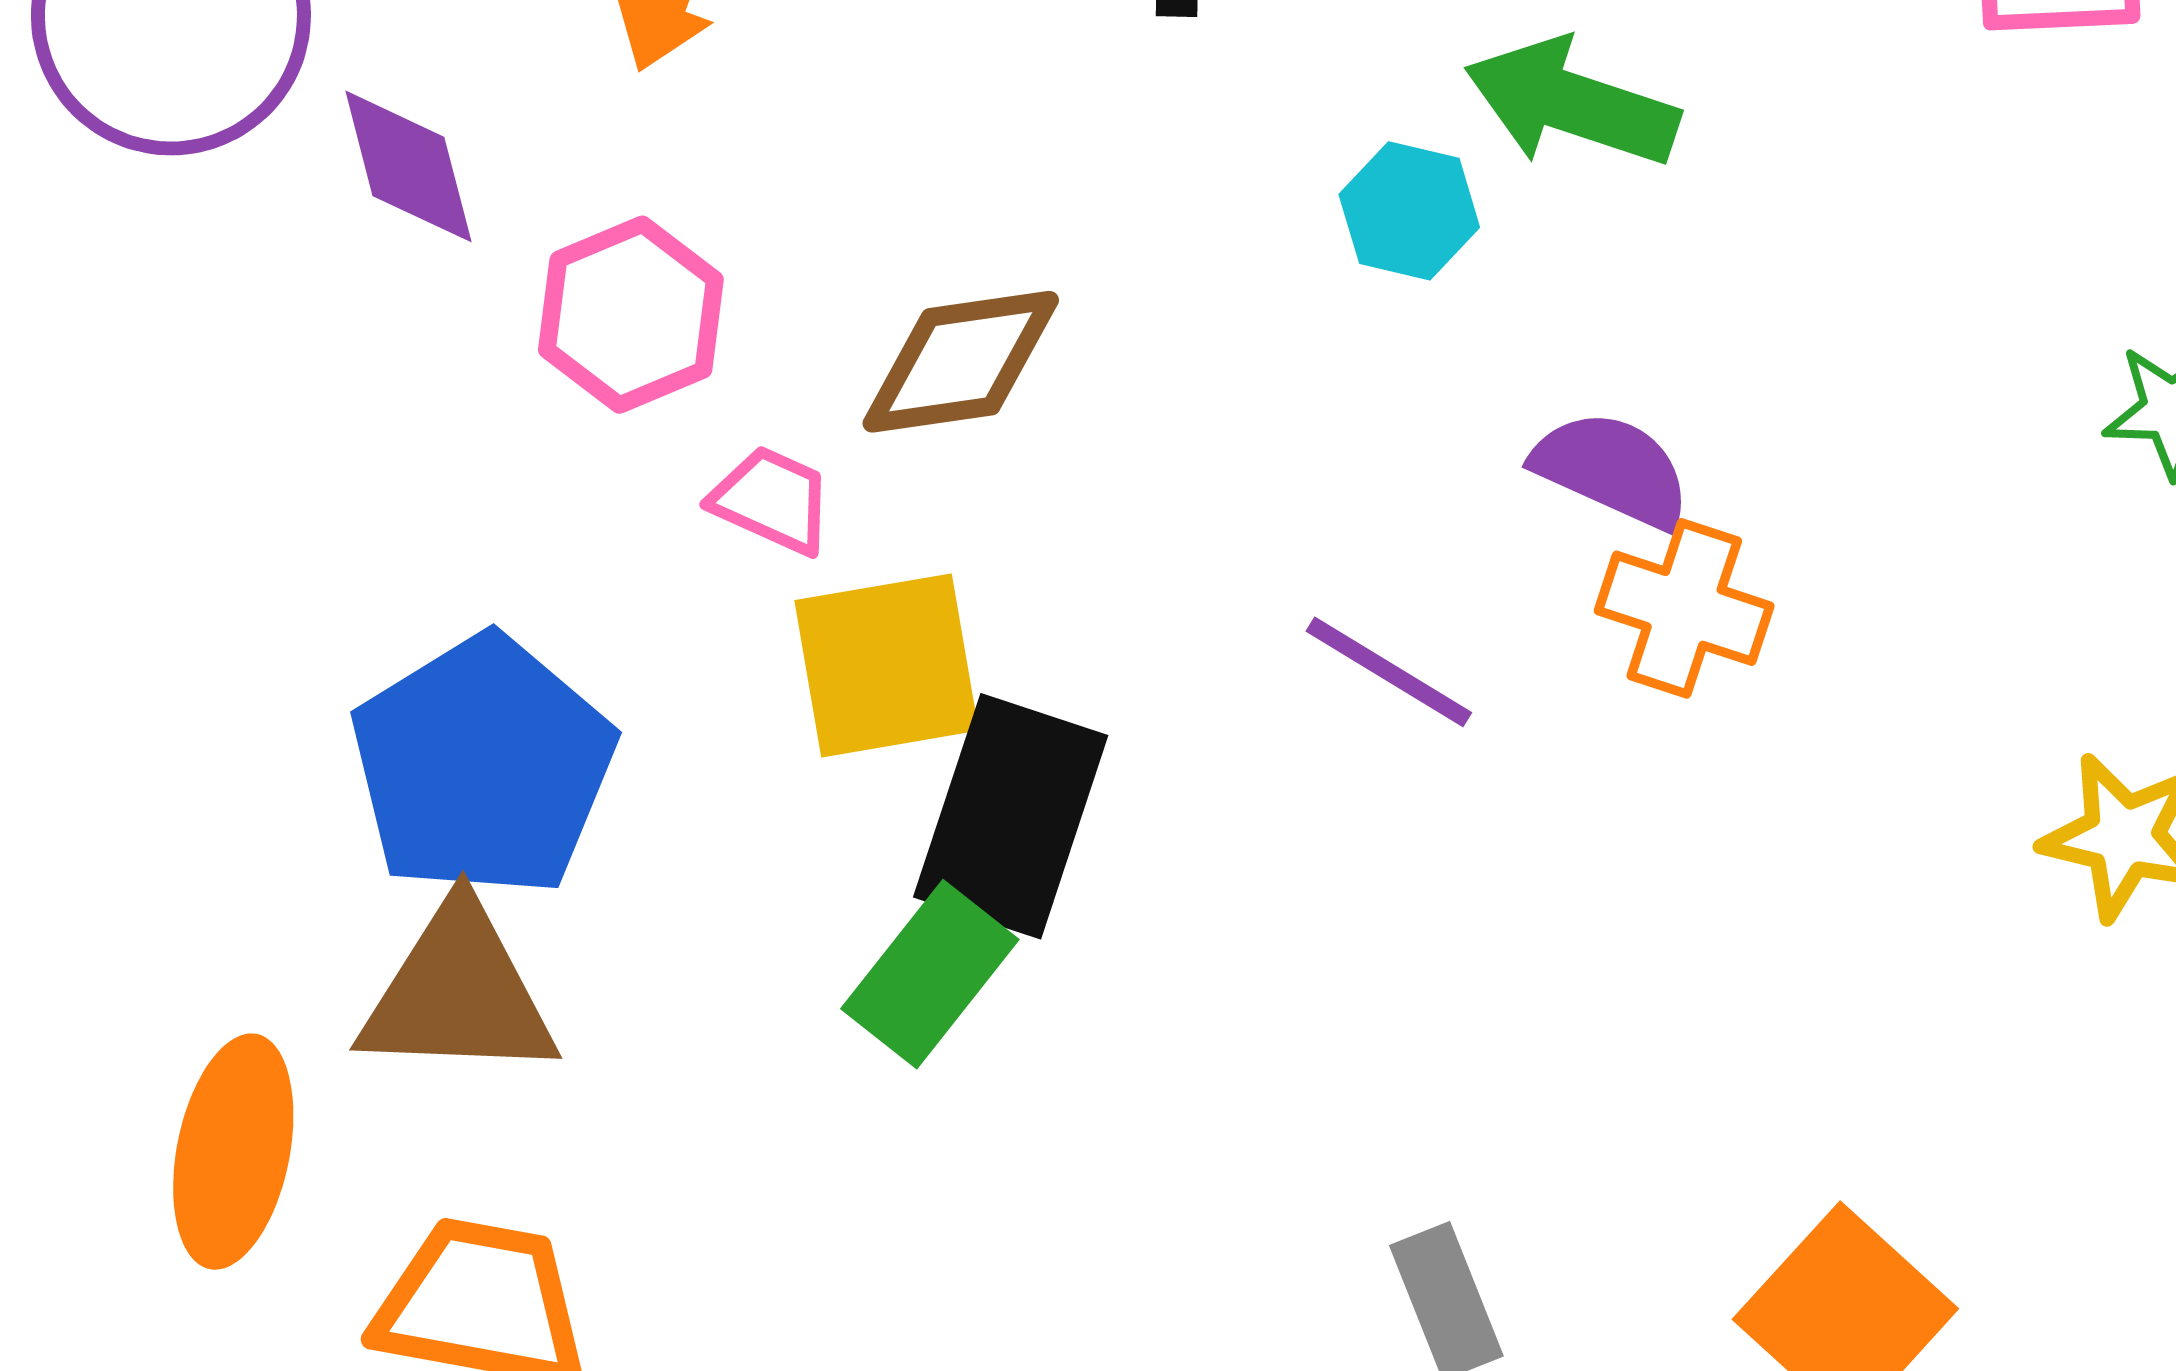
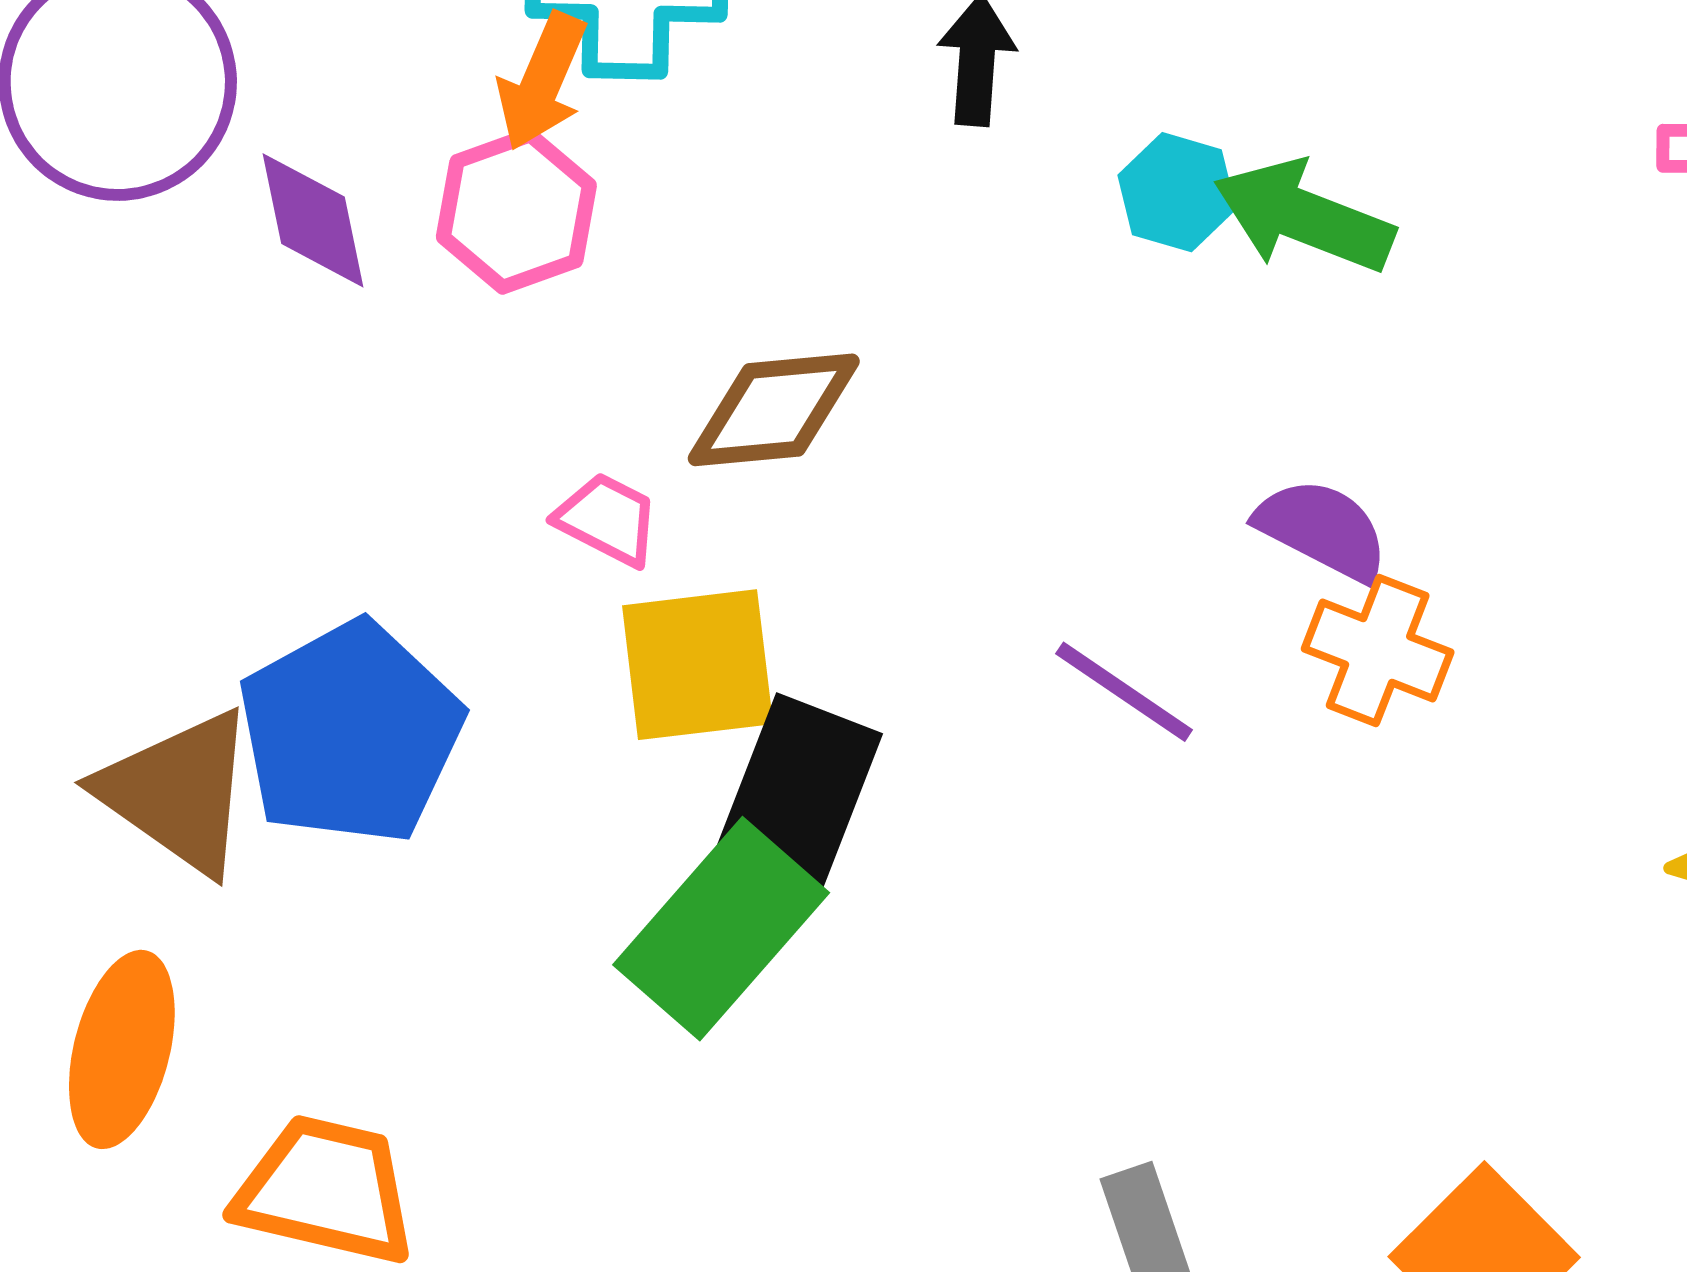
cyan hexagon: (1409, 211) -> (1177, 192), moved
pink hexagon: (631, 315) -> (516, 211), moved
green rectangle: (930, 974) -> (721, 929), size x1.4
brown triangle: (458, 993) -> (178, 792), moved, turned 30

